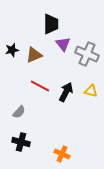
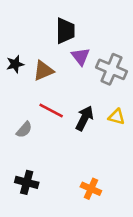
gray semicircle: (19, 112) -> (24, 130), moved
orange cross: (62, 154) -> (91, 189), moved

